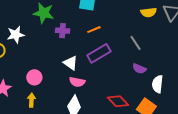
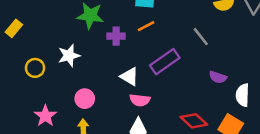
orange line: (94, 30) -> (146, 26), moved
white star: (16, 35) -> (69, 56), moved
gray line: (136, 43) -> (201, 37), moved

